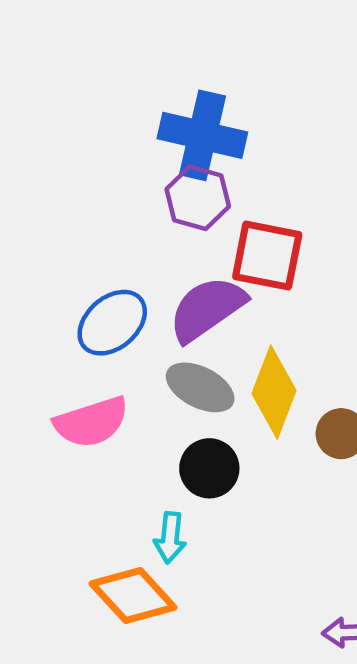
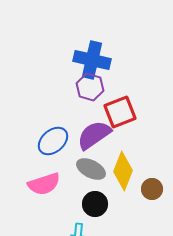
red square: (267, 256) -> (120, 112), turned -32

